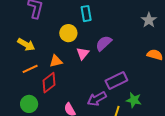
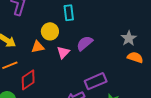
gray star: (149, 20) -> (129, 38), moved
orange triangle: (56, 61) -> (38, 47), moved

